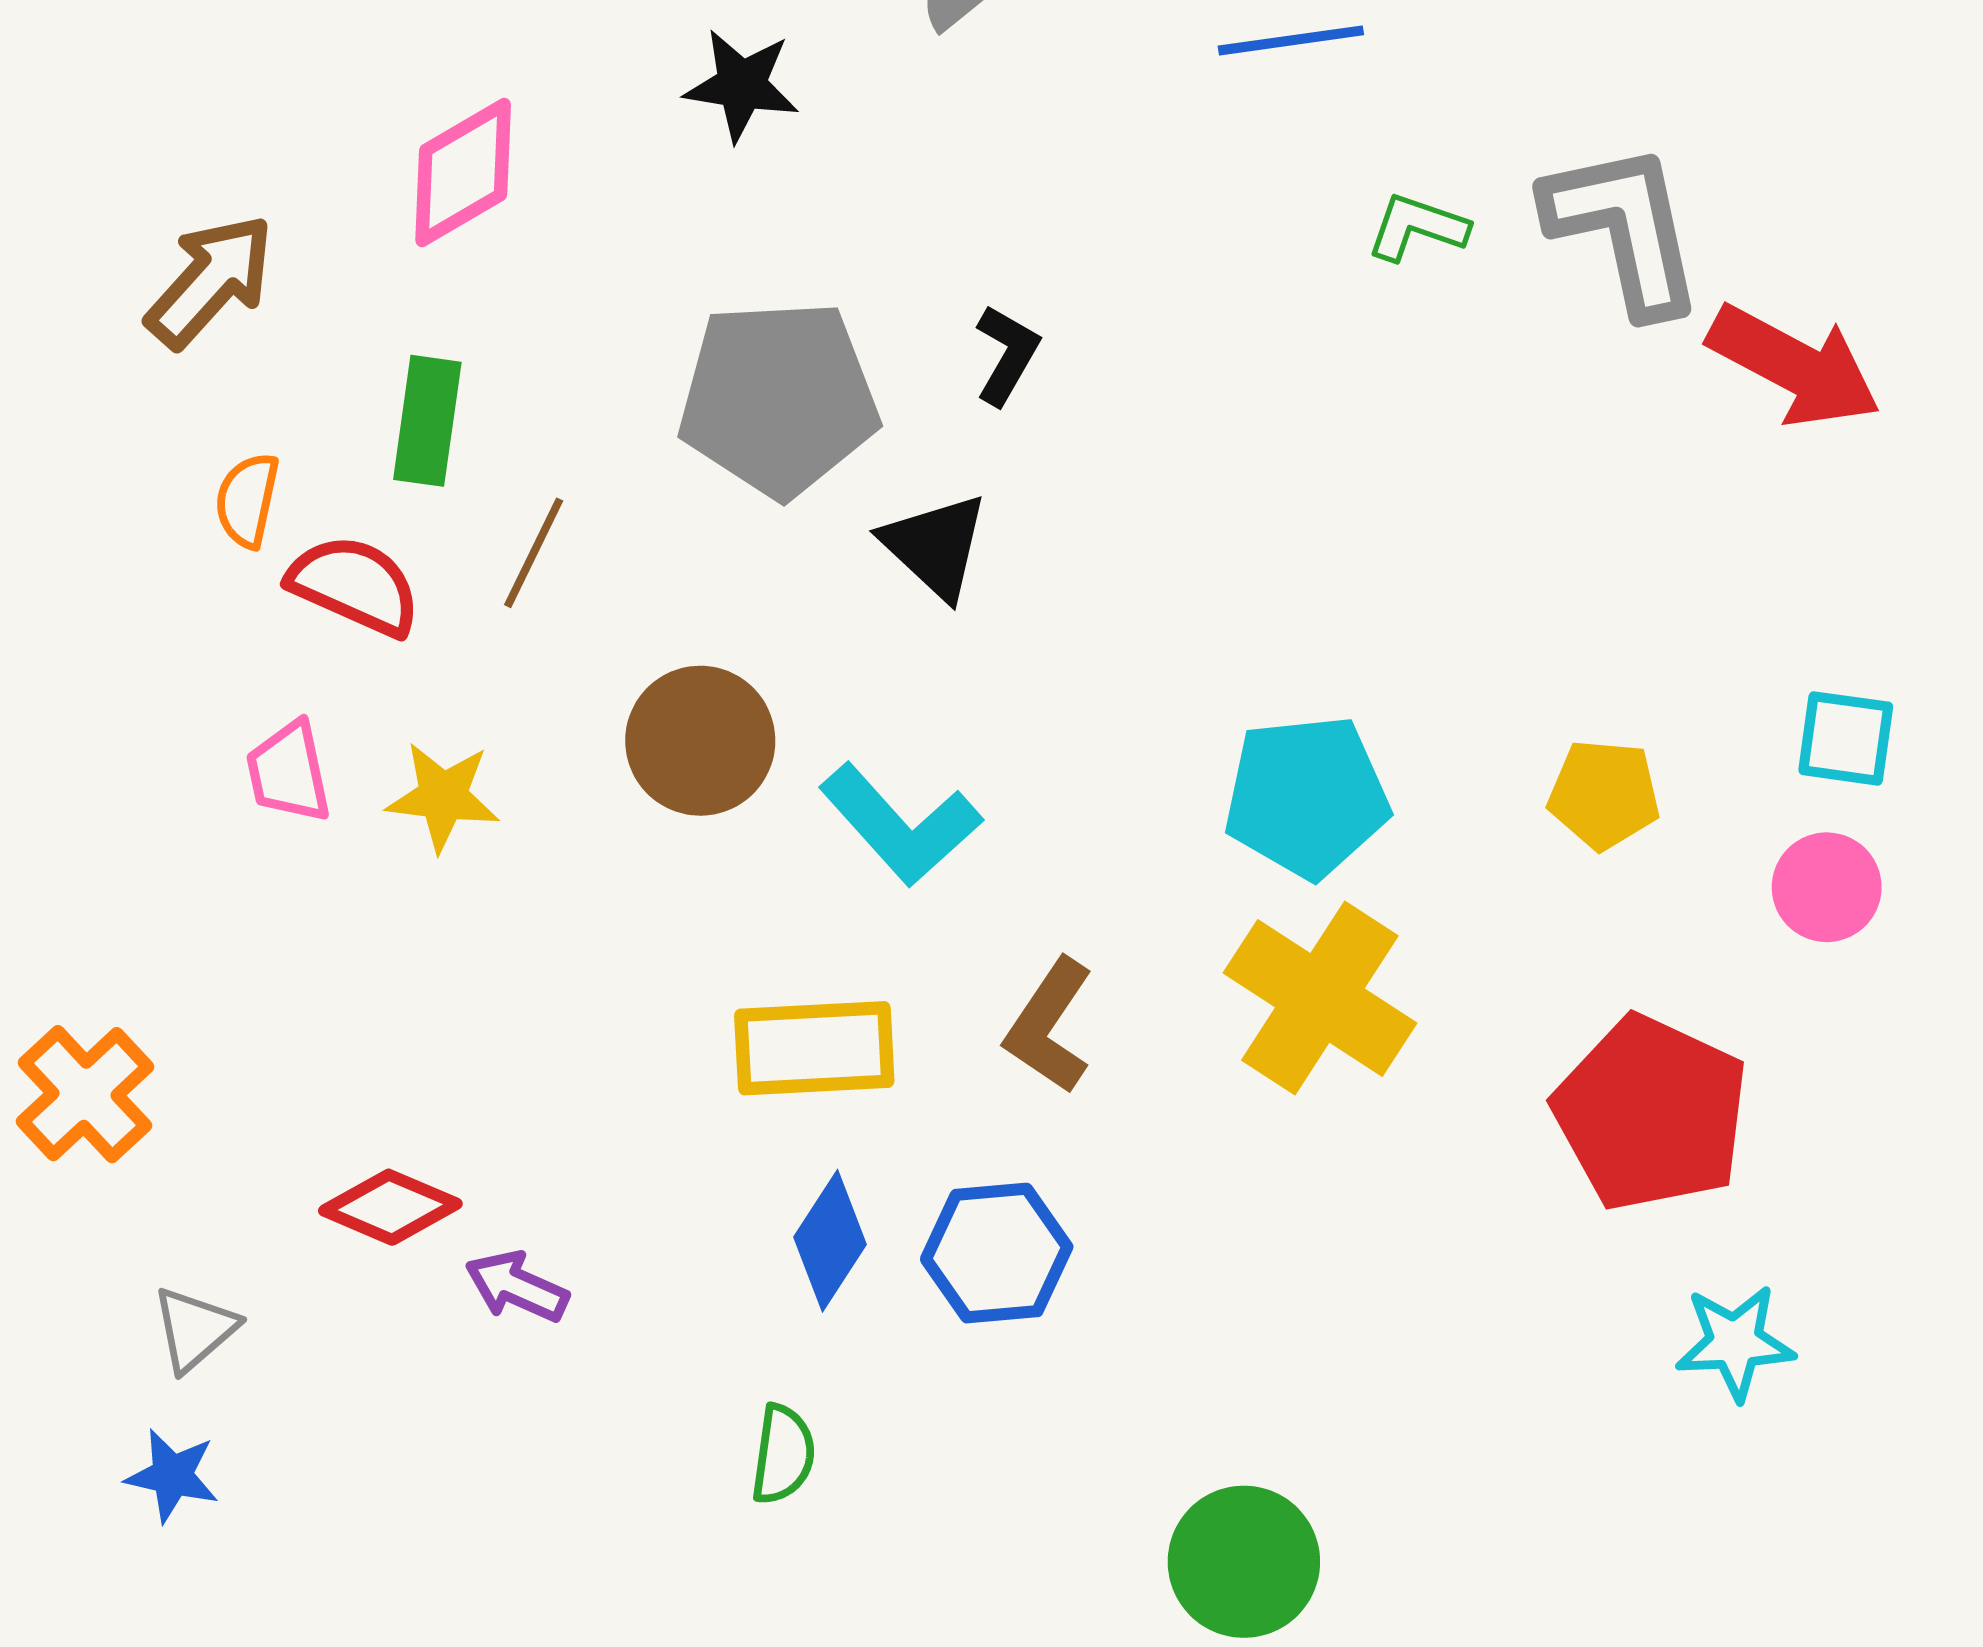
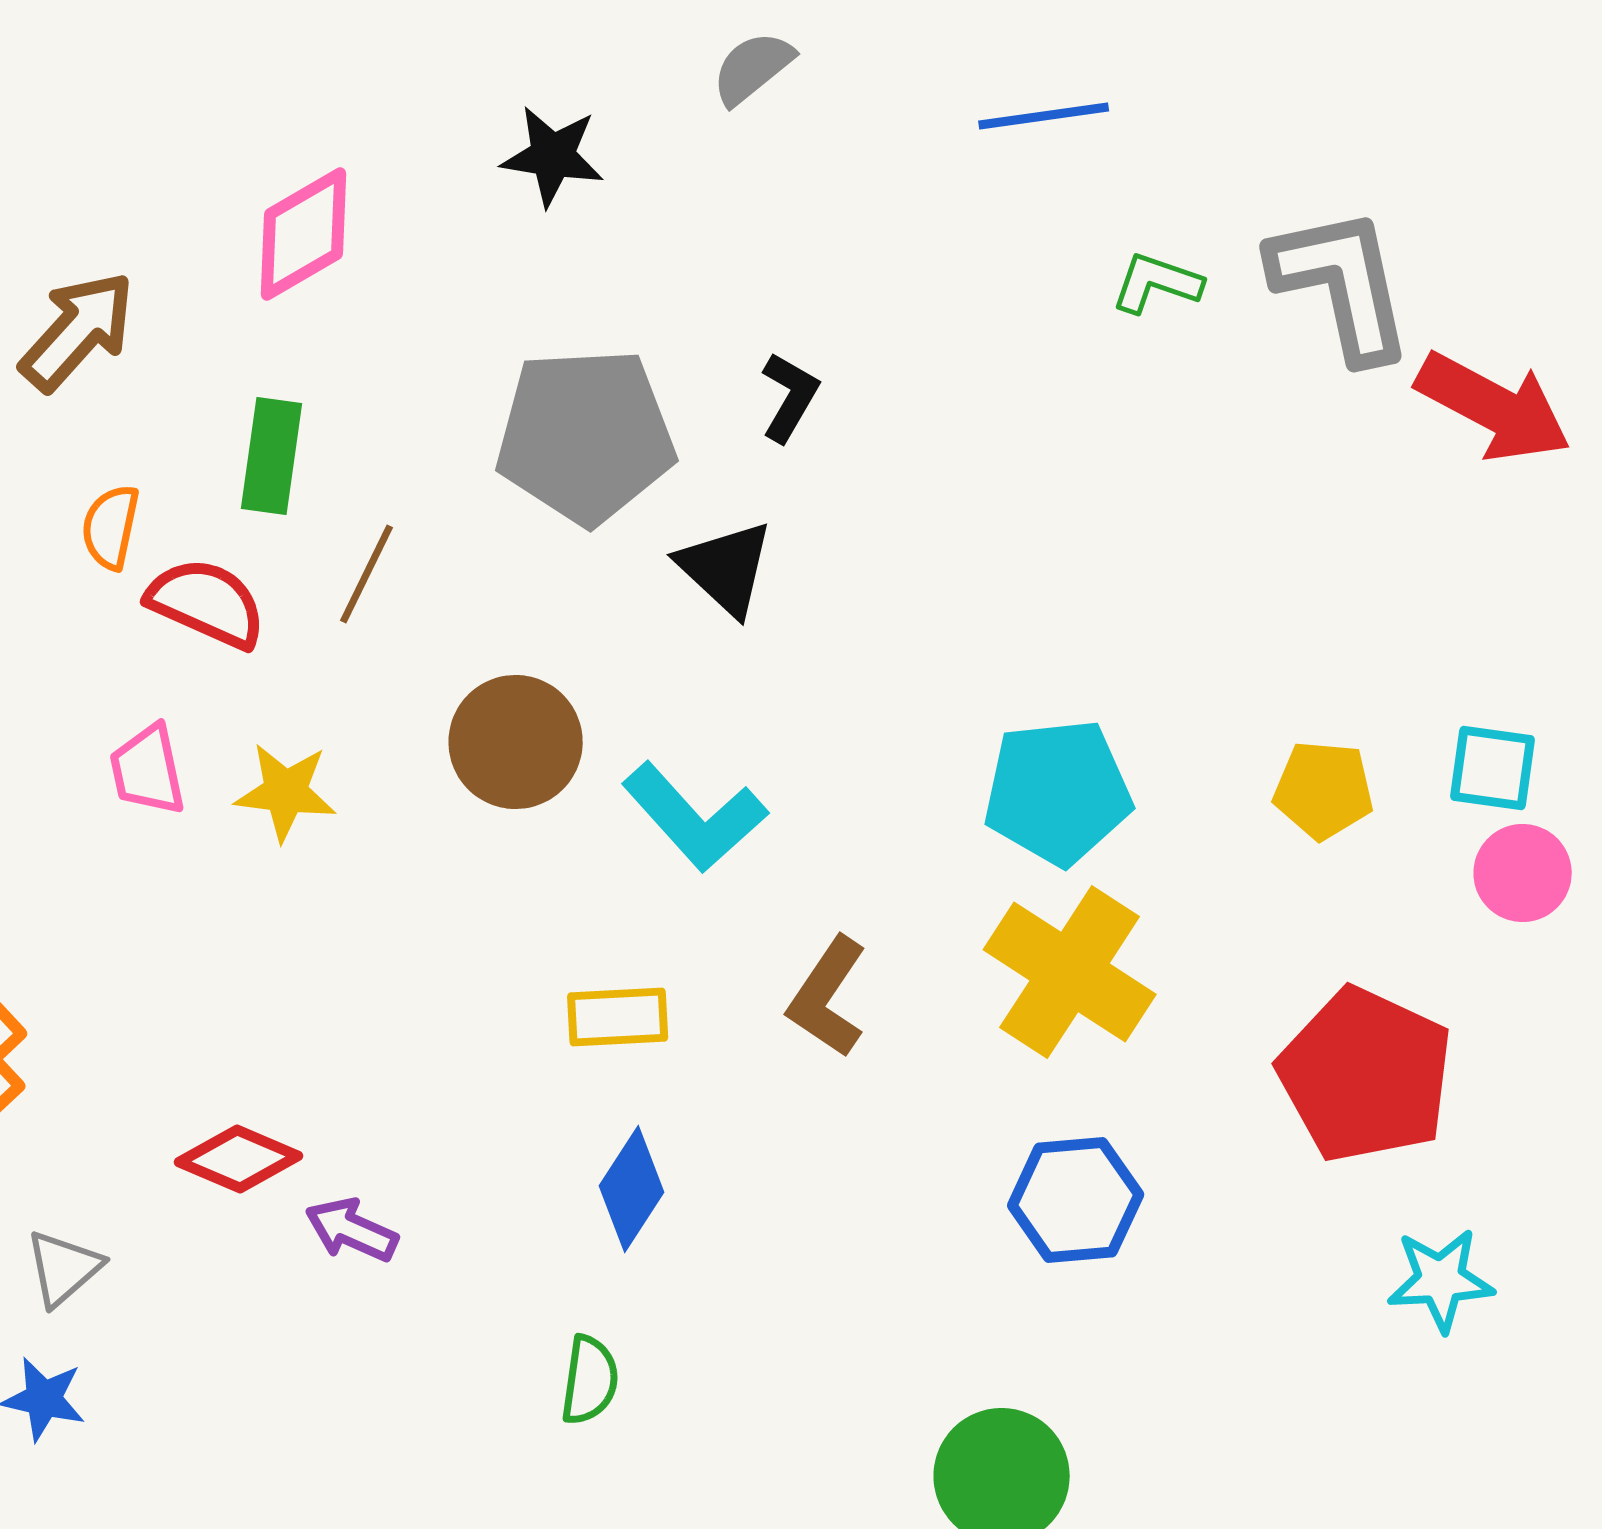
cyan square: (1846, 738) -> (1493, 768), moved
yellow rectangle: (814, 1048) -> (618, 1017), size x0.7
blue hexagon: (997, 1253) -> (1076, 1200), moved

